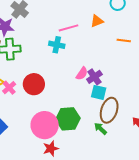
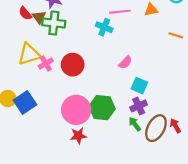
purple cross: (94, 77) -> (139, 106), moved
brown ellipse: (109, 110) -> (156, 128), moved

